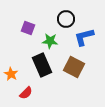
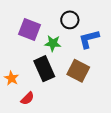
purple square: (28, 28) -> (30, 29), size x1.5

